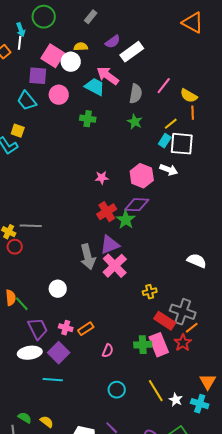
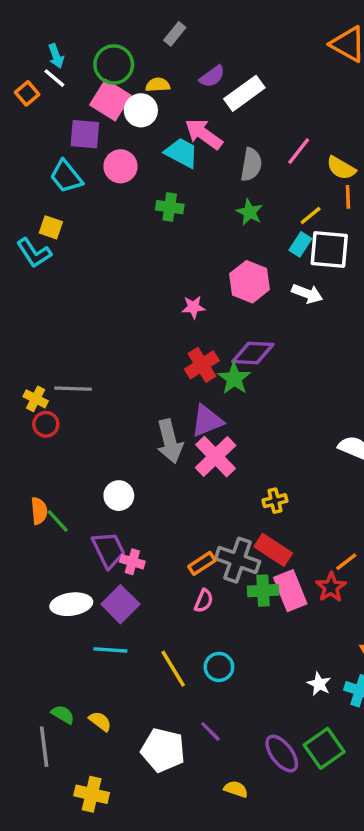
green circle: (44, 17) -> (114, 64), moved
white line: (20, 43) -> (54, 78), turned -56
pink hexagon: (142, 176) -> (249, 282), moved
gray cross: (183, 312) -> (238, 560), moved
red rectangle: (165, 321) -> (273, 550), moved
purple trapezoid: (38, 329) -> (109, 550), moved
orange rectangle: (86, 329) -> (202, 563), moved
yellow line: (156, 391) -> (173, 669), moved

